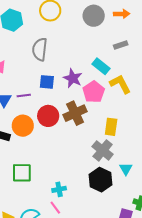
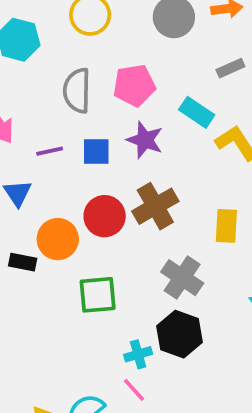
pink pentagon: (94, 92) -> (134, 85), moved, turned 30
purple line: (24, 96) -> (50, 151), moved
gray cross: (103, 150) -> (182, 278), moved
green square: (22, 173) -> (98, 295), moved
black hexagon: (101, 180) -> (180, 334), moved

